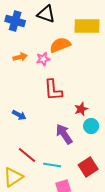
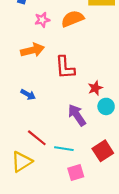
orange arrow: (20, 57) -> (32, 50), moved, size x1.5
pink star: (43, 59) -> (42, 20), moved

